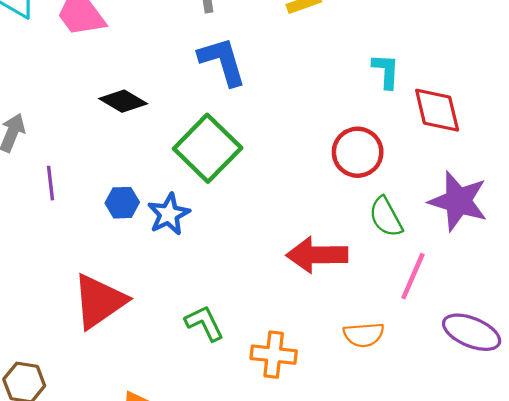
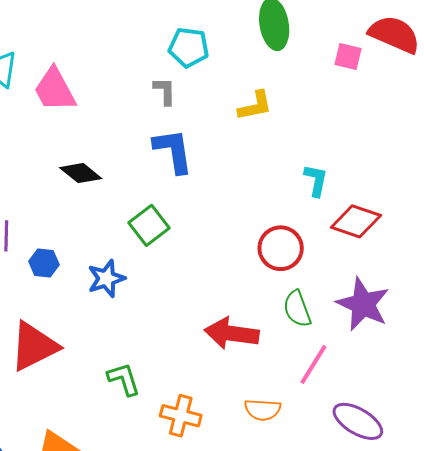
red diamond: (437, 110) -> (356, 221), turned -66
green square: (208, 148) -> (149, 225), size x0.7
blue hexagon: (122, 203) -> (44, 263), moved

